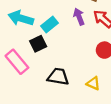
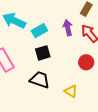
black square: (38, 44) -> (43, 53), moved

